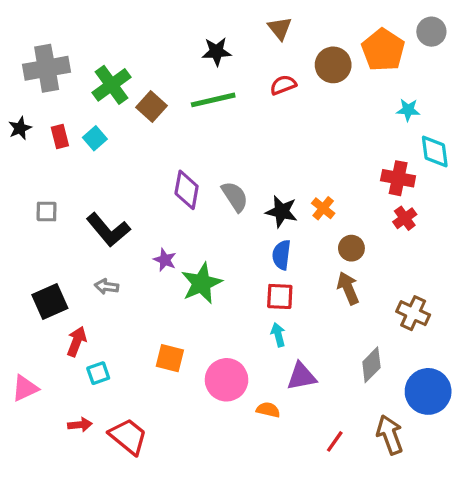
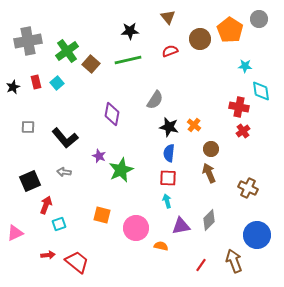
black star: (20, 128) -> (13, 87), moved
gray semicircle: (235, 197) -> (155, 100), moved, turned 66
gray diamond: (371, 365) -> (209, 220), moved

